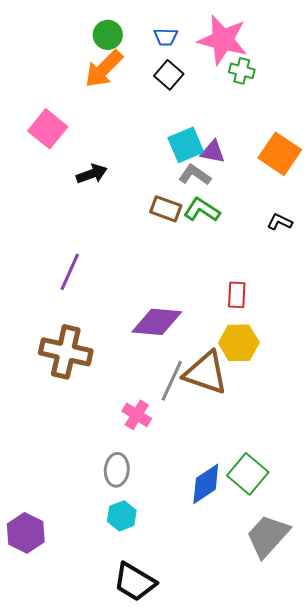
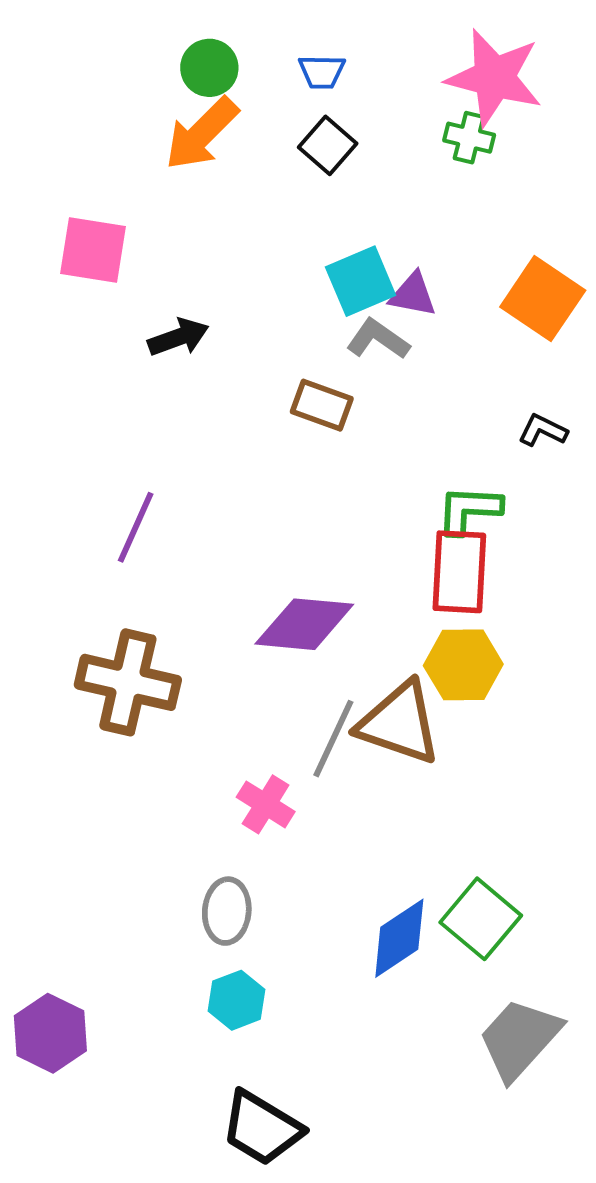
pink star: (223, 40) -> (494, 78), moved
pink square: (48, 129) -> (93, 250), turned -30
green L-shape: (202, 210) -> (469, 510), moved, turned -30
red rectangle: (237, 295) -> (459, 572), size x1.6

